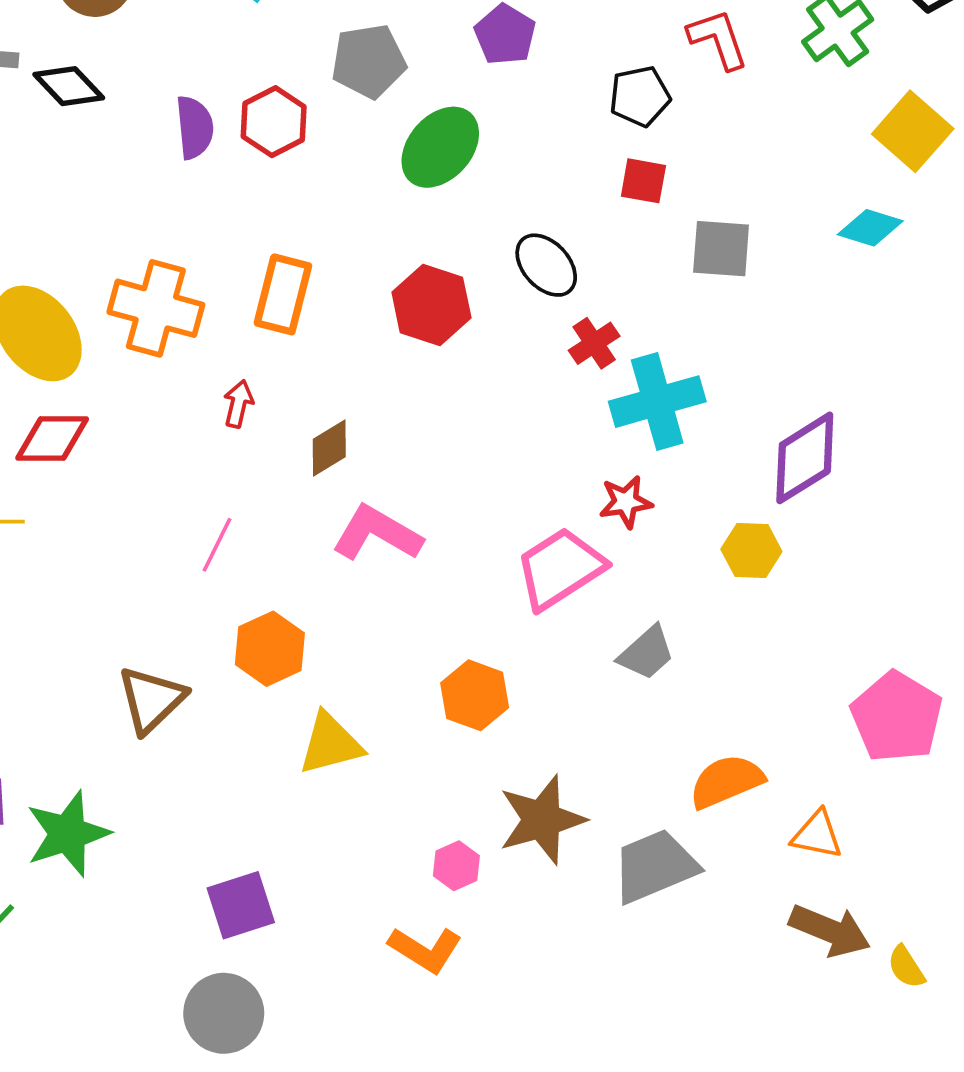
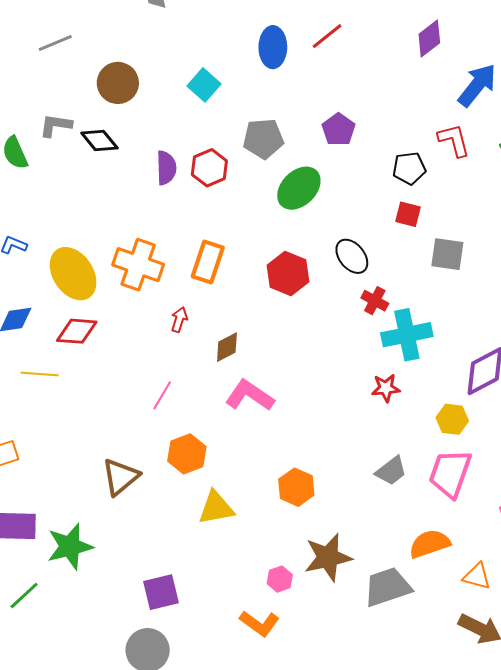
red cross: (594, 343) -> (375, 301), turned -32
pink trapezoid: (560, 568) -> (450, 473), moved, turned -42

